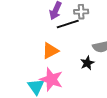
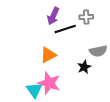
gray cross: (81, 12) -> (86, 17), moved

